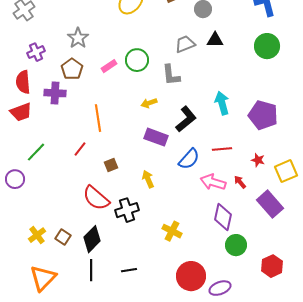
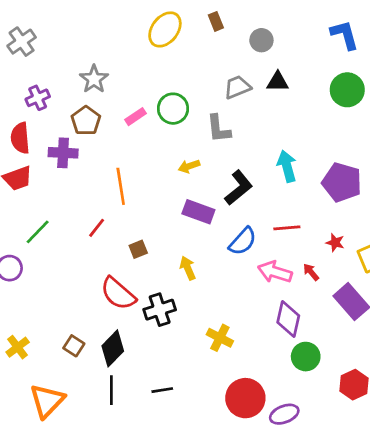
yellow cross: (37, 235) -> (18, 347), moved

